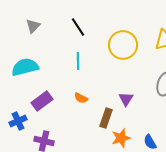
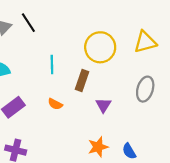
black line: (78, 27) -> (28, 23), moved
brown rectangle: (106, 118) -> (82, 80), moved

